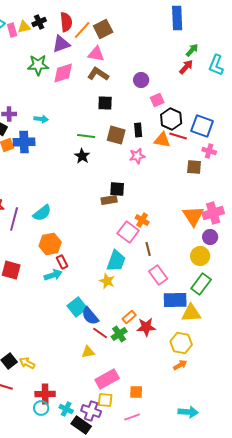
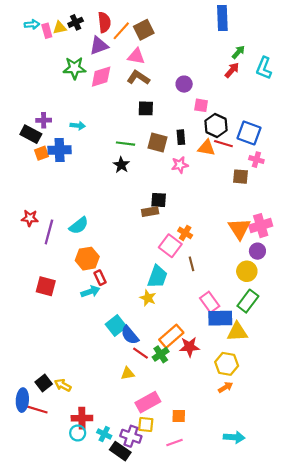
pink square: (157, 100) -> (201, 105), turned 32
pink rectangle: (158, 275) -> (210, 302), moved
orange rectangle: (129, 317) -> (171, 336), size x1.6

